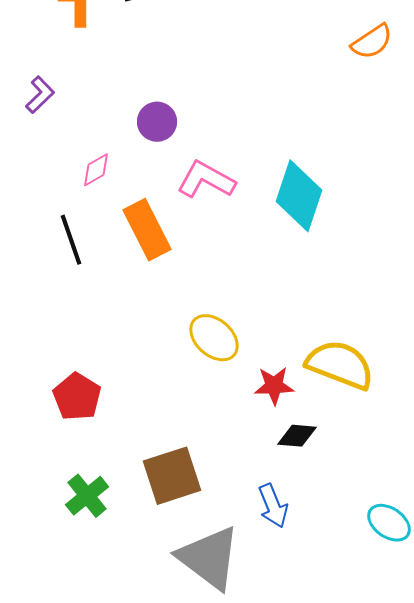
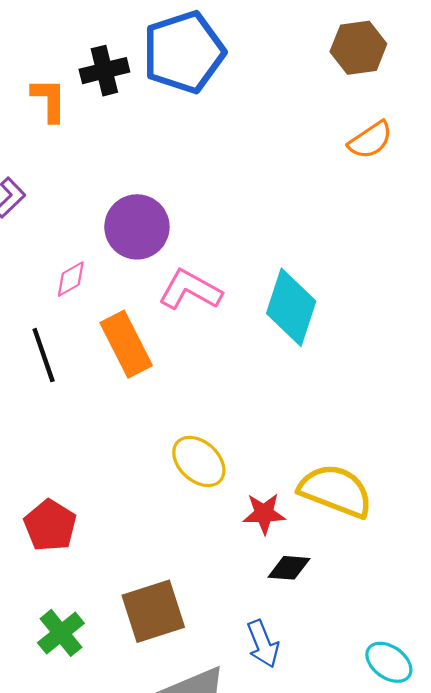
purple circle: (157, 122) -> (137, 227), size x1.5

